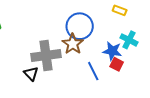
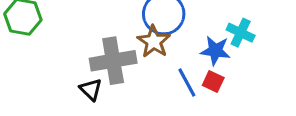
red square: (117, 64) -> (213, 82), moved

